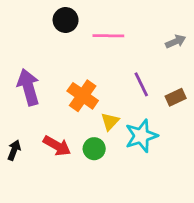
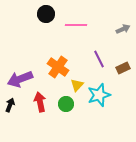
purple arrow: (28, 87) -> (20, 79), moved, turned -95
red arrow: (57, 146) -> (40, 102), turned -132

